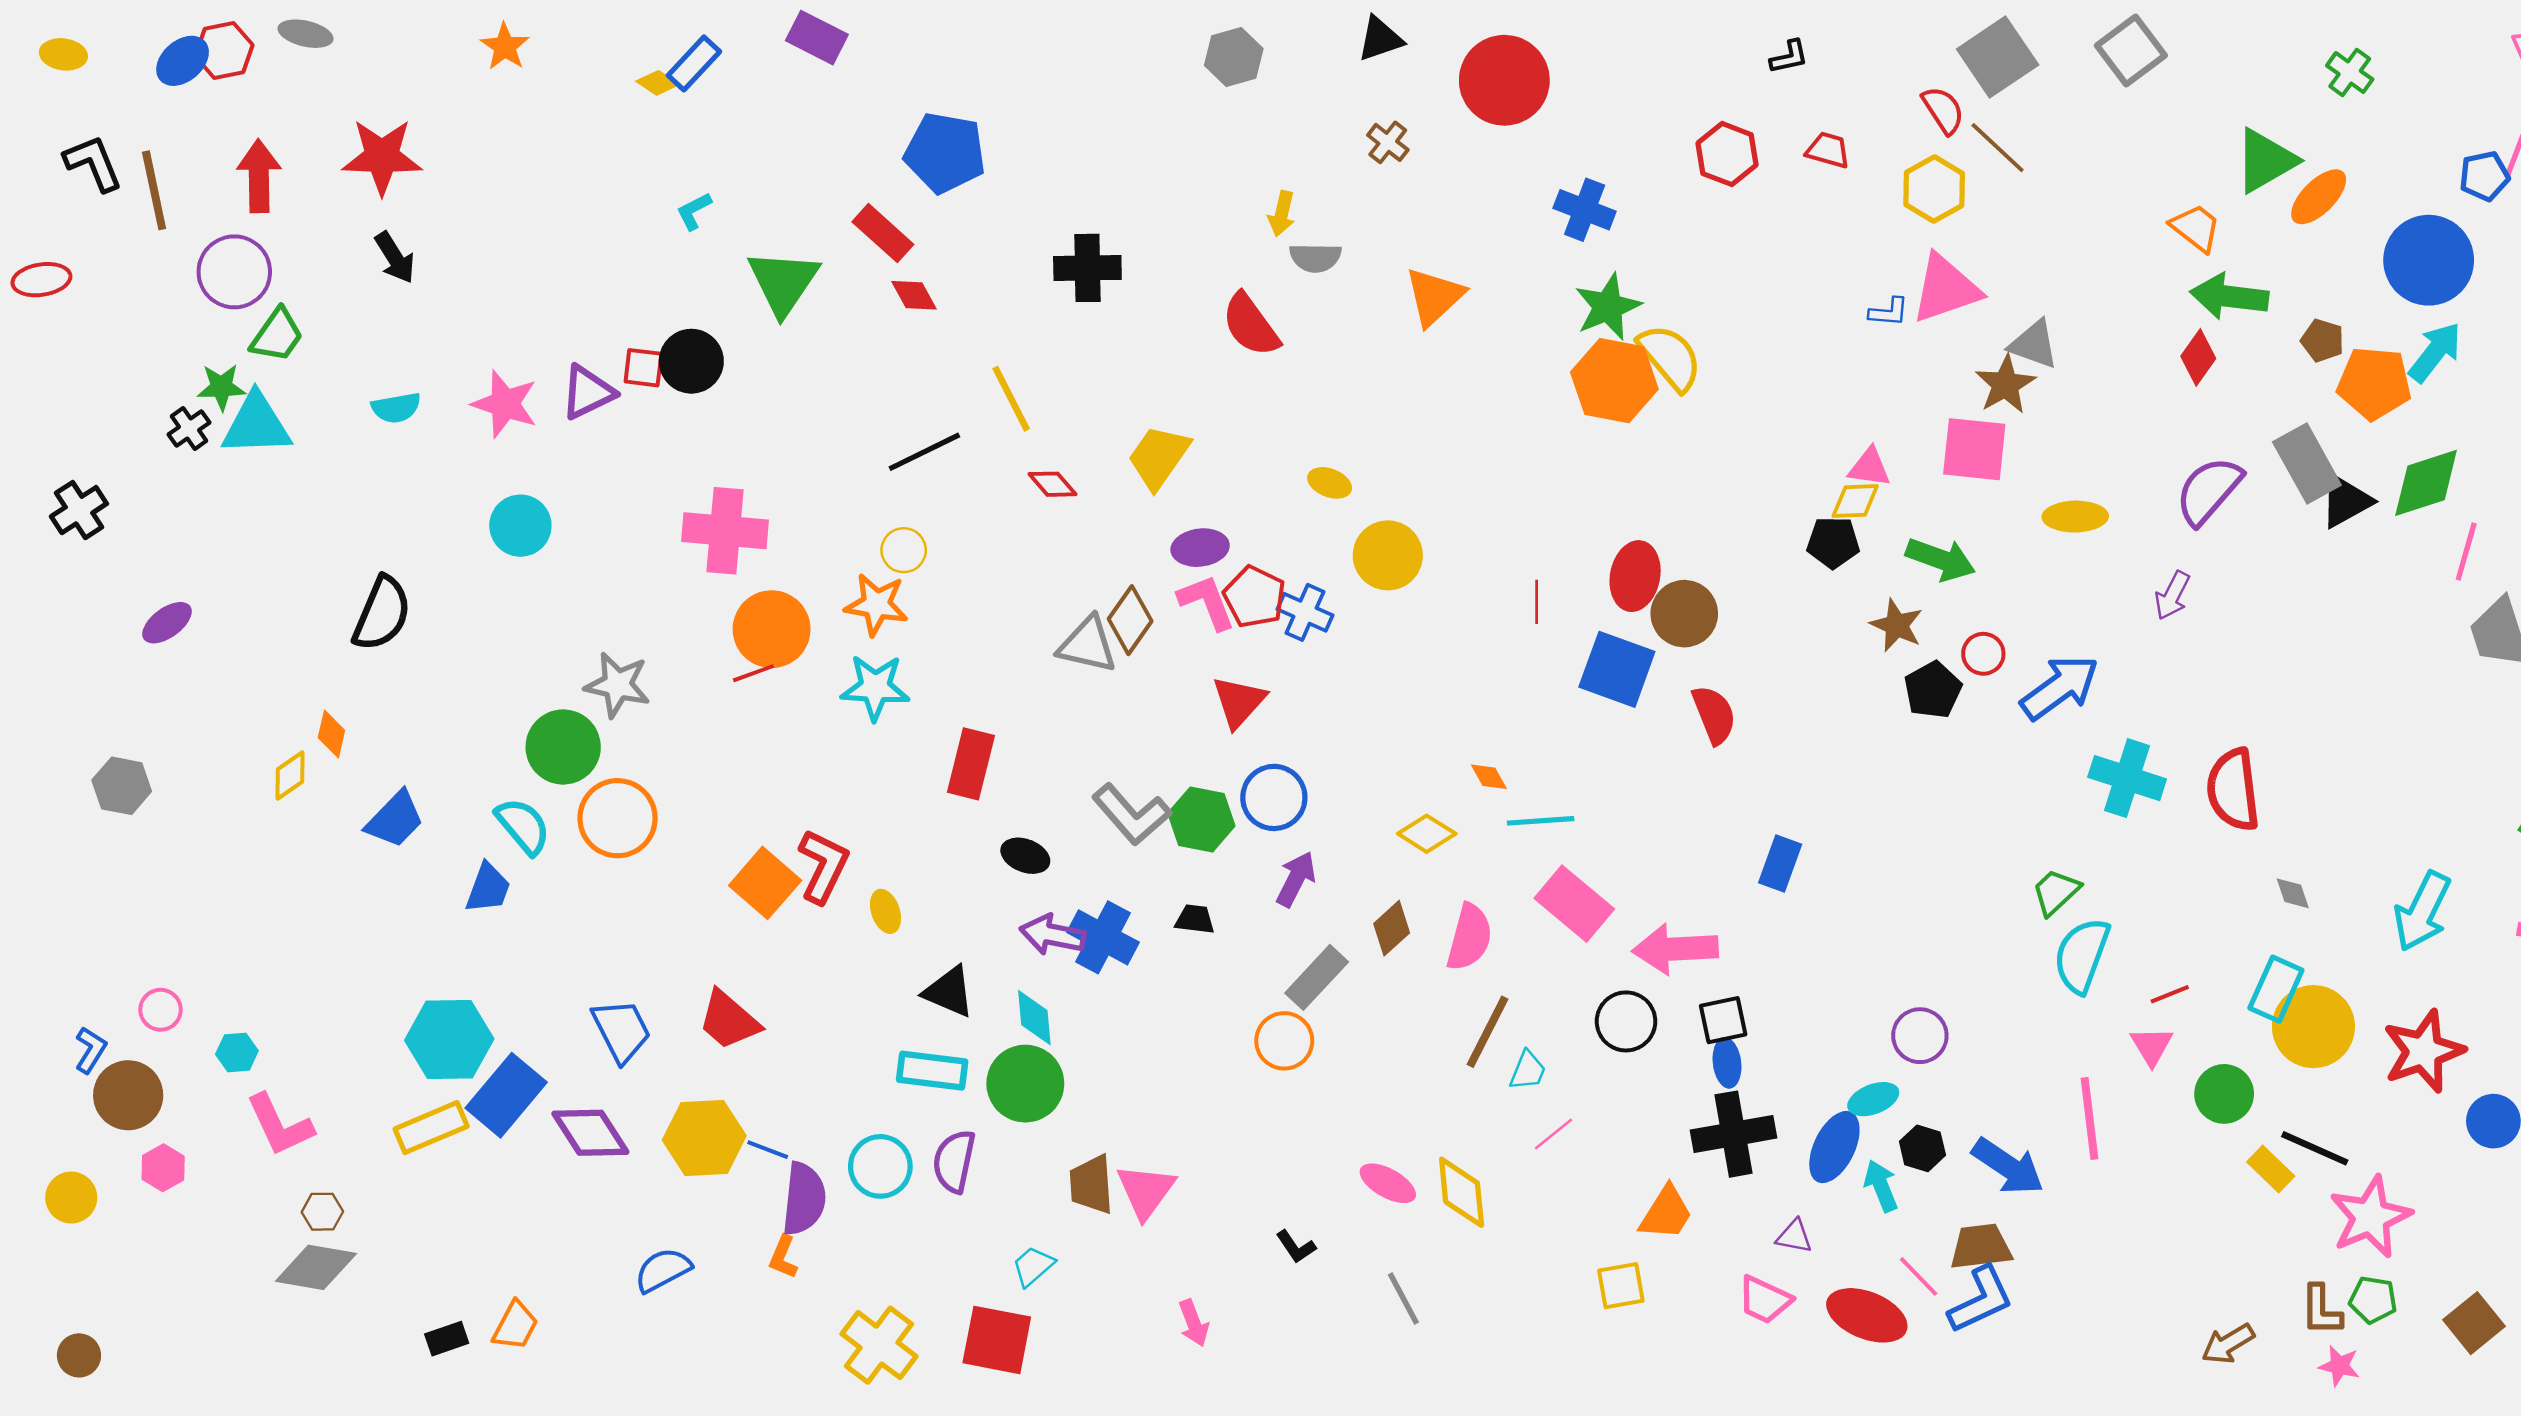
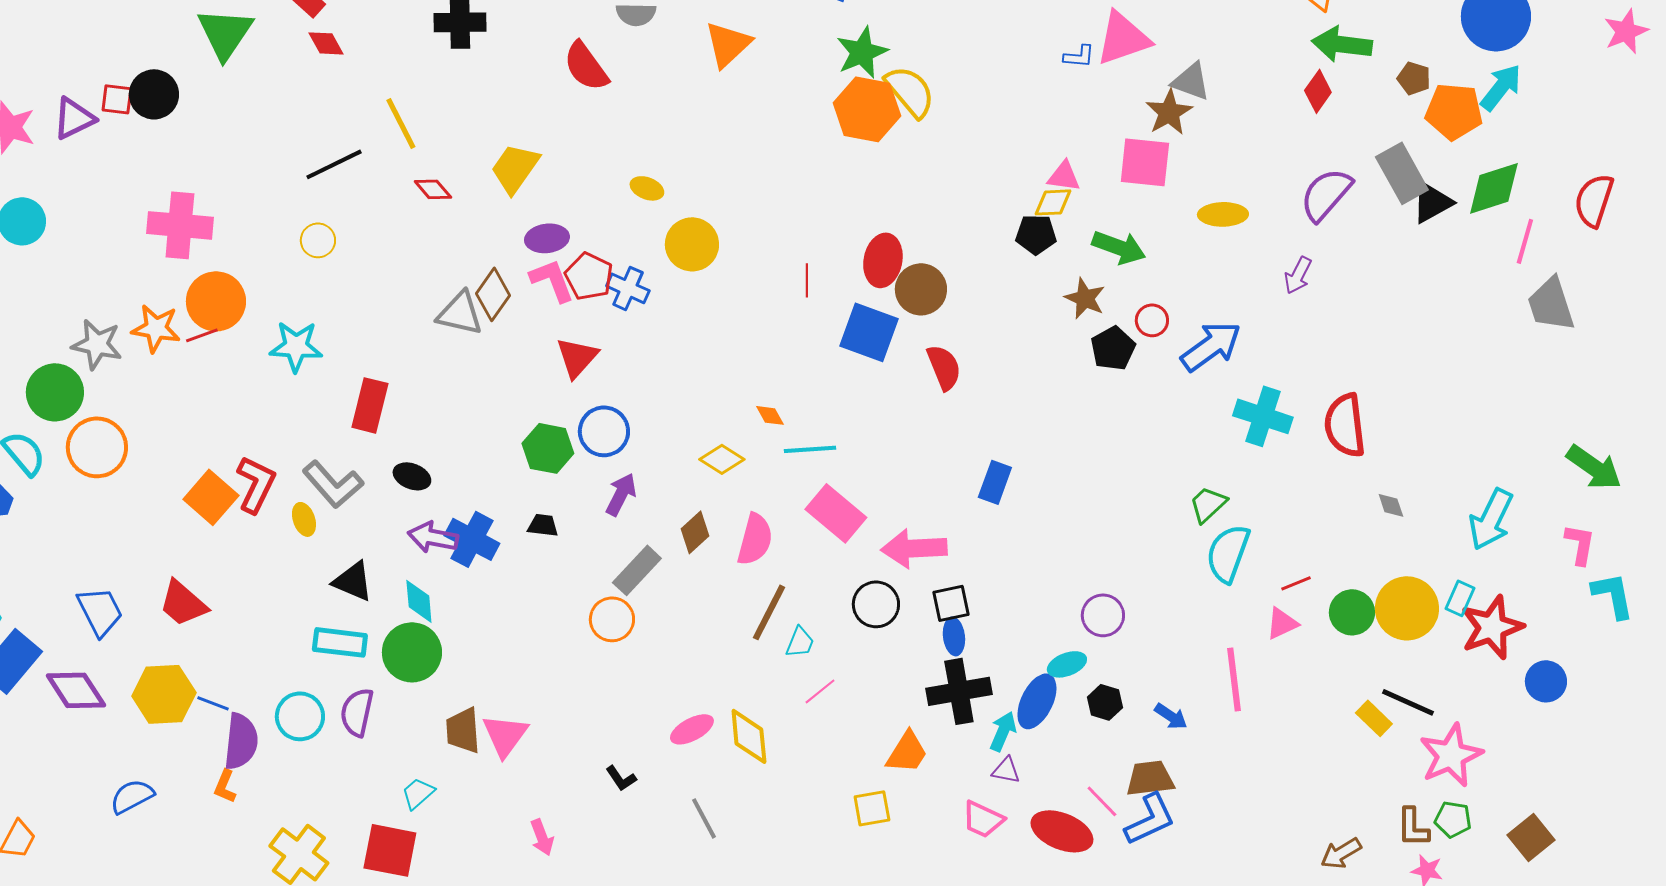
orange star: (876, 605) -> (156, 328), moved
gray L-shape: (1131, 814) -> (333, 484), moved
cyan rectangle: (2276, 989) -> (1460, 598), moved, size x0.7
pink triangle: (2152, 1046) -> (1282, 623), turned 36
green circle: (2224, 1094) -> (1352, 612), moved
blue arrow: (2008, 1166) -> (1171, 716), size x0.6
pink ellipse: (1388, 1183) -> (692, 729), turned -57
cyan arrow: (1881, 1186) -> (1003, 731), moved, turned 45

